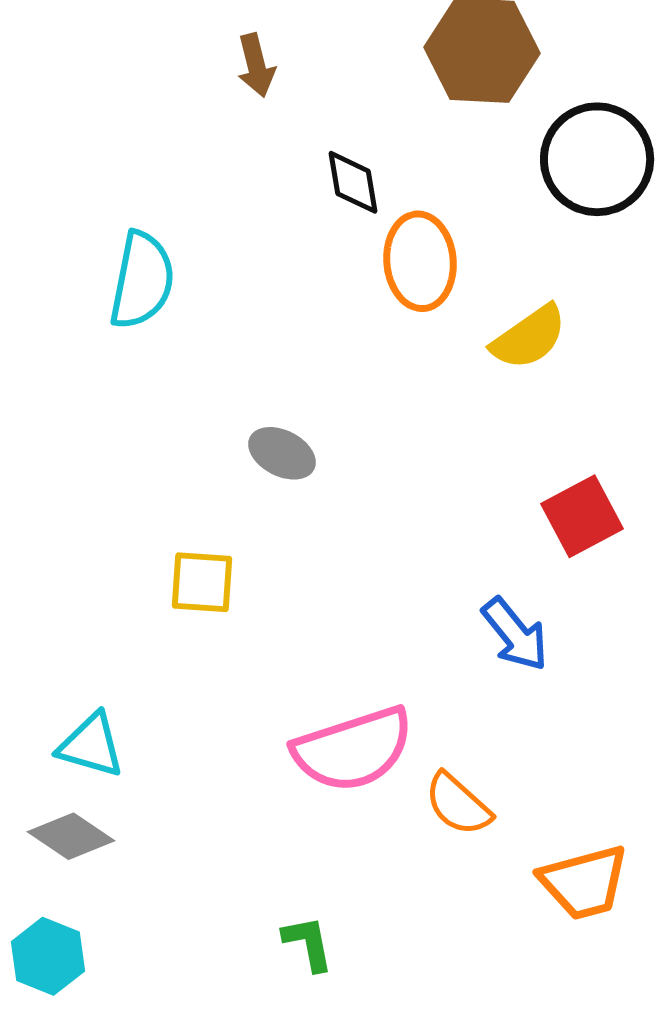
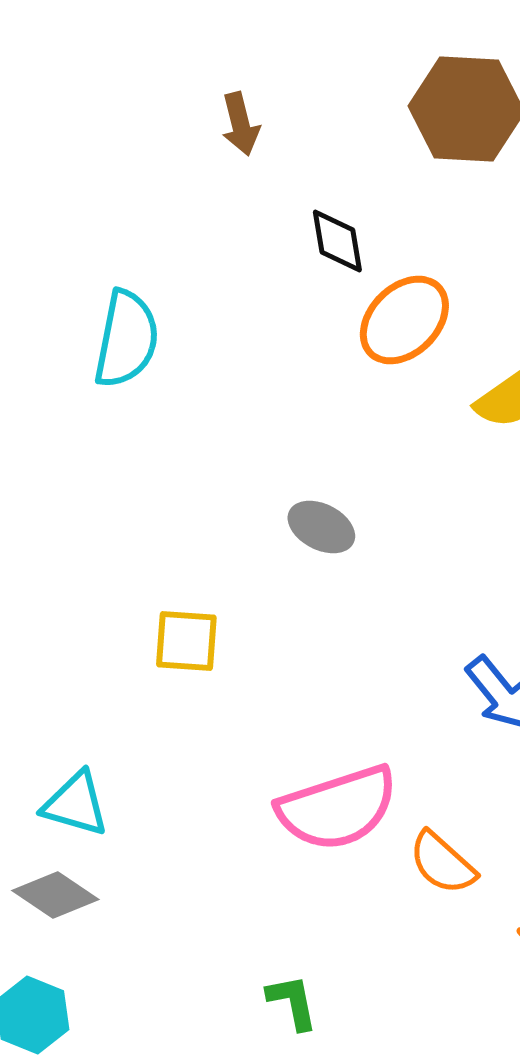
orange ellipse: (420, 261) -> (404, 320), turned 50
gray ellipse: (282, 453) -> (321, 527), moved

